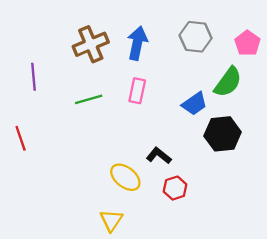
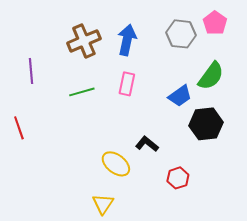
pink pentagon: (247, 43) -> (215, 23), moved
red hexagon: (175, 188) -> (178, 178), moved

